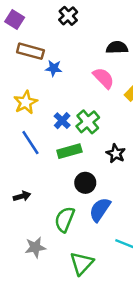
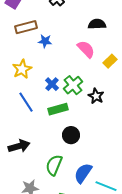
brown rectangle: (30, 51) -> (26, 27), turned -30
black star: (116, 154) -> (96, 96), moved
black arrow: (22, 196) -> (19, 146), size x1.5
blue semicircle: (100, 210) -> (83, 173), moved

